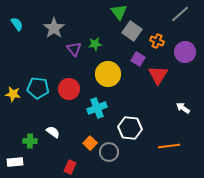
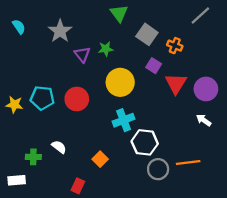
green triangle: (119, 12) -> (119, 13), moved
purple circle: (185, 52) -> (206, 89), moved
cyan cross: (97, 108) -> (124, 120), moved
gray circle: (109, 152) -> (158, 169), moved

